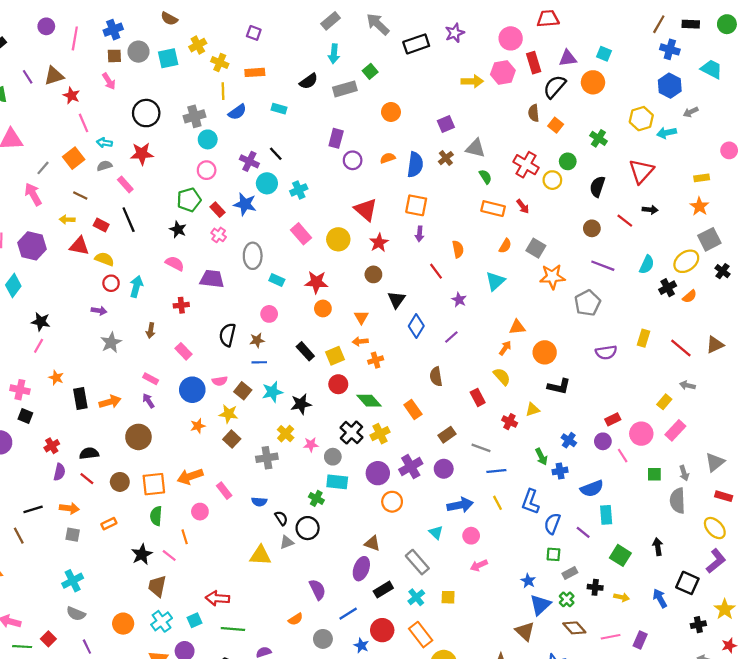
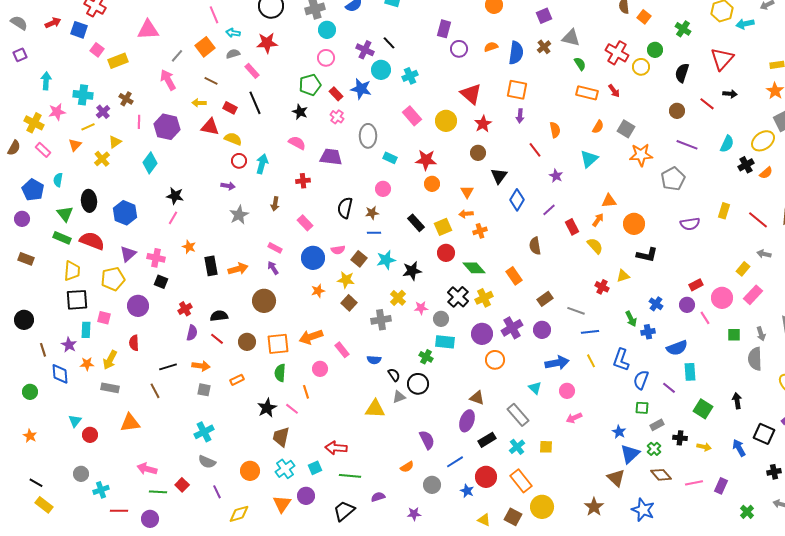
red rectangle: (478, 397) -> (572, 227), moved

